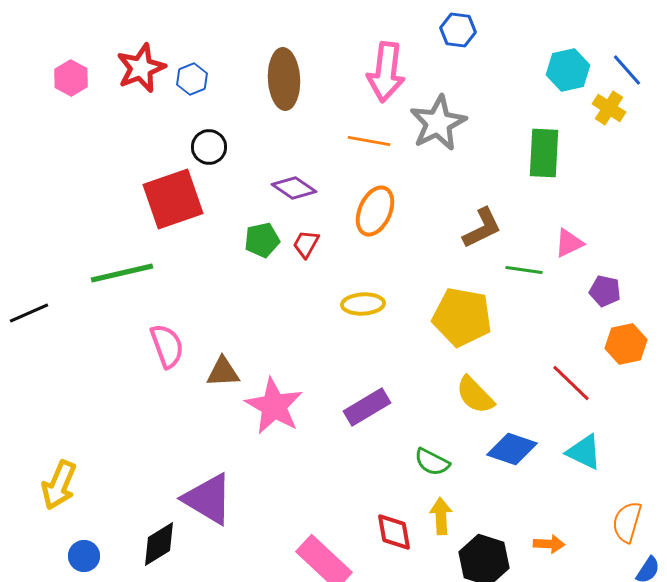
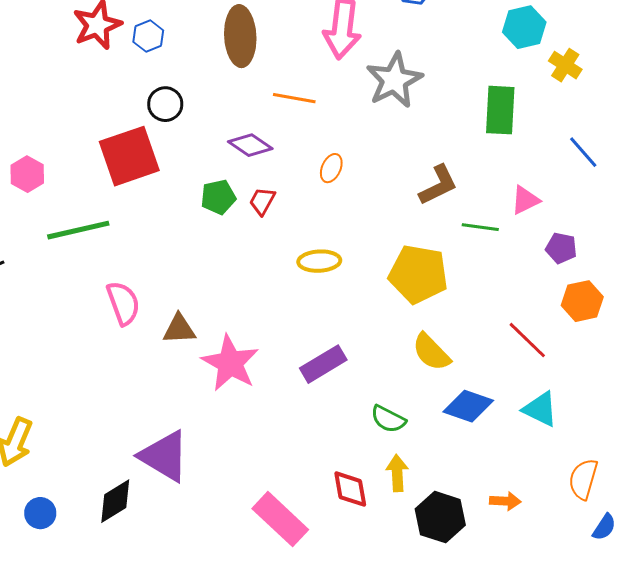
blue line: (627, 70) -> (583, 152), moved
pink hexagon: (71, 78) -> (27, 174), moved
orange line: (369, 141) -> (294, 98), moved
orange ellipse: (375, 211) -> (331, 168), size x0.6

